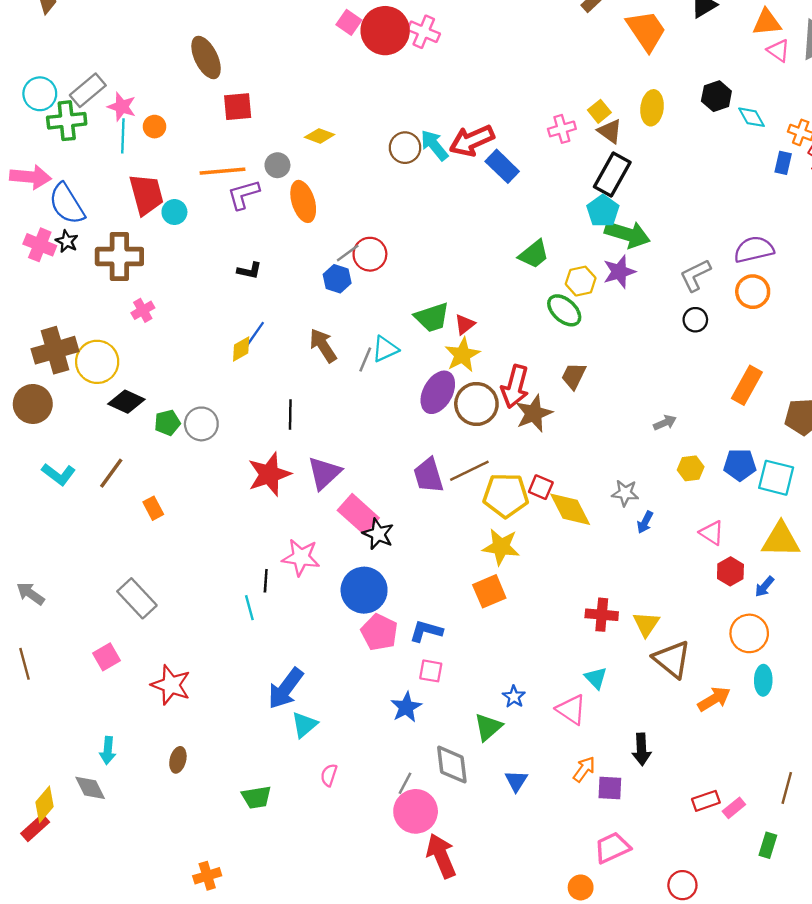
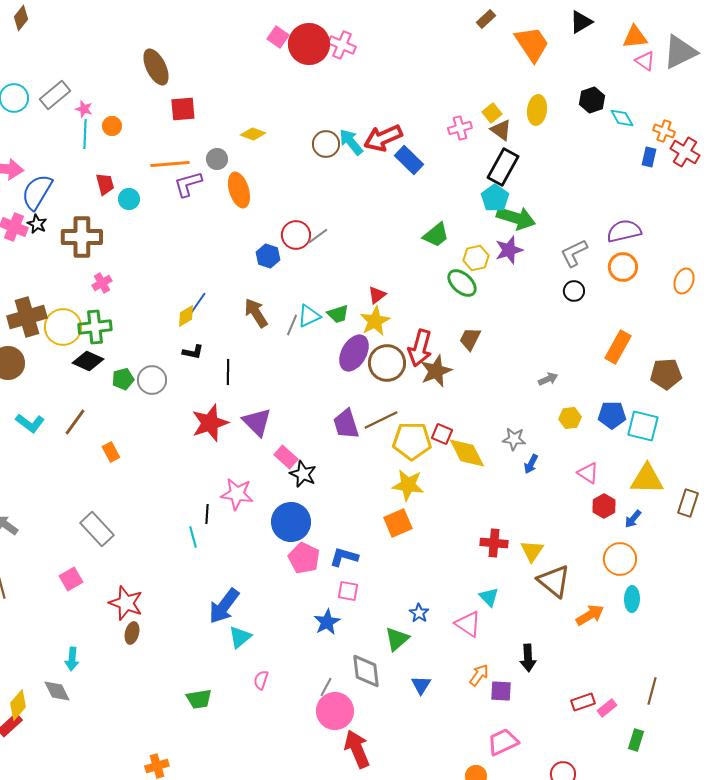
pink star: (122, 107) -> (84, 109), size x0.7
green cross: (67, 121) -> (95, 327), moved
red trapezoid: (146, 194) -> (105, 184), size x0.6
blue semicircle: (67, 204) -> (37, 192), turned 63
gray line: (348, 253) -> (318, 236), moved
black L-shape: (249, 271) -> (193, 352), moved
green trapezoid: (432, 317) -> (338, 314), moved, size x0.7
purple triangle: (324, 473) -> (257, 422), turned -32
pink rectangle: (358, 514) -> (286, 457), size x0.7
brown ellipse: (178, 760) -> (132, 633), moved

